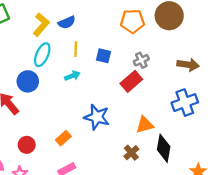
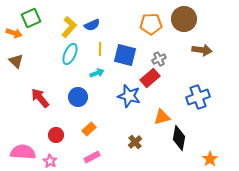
blue square: (103, 56) -> (125, 55), size x1.6
brown arrow: (188, 65) -> (202, 50), moved
blue circle: (28, 81) -> (78, 97), moved
blue star: (97, 117) -> (129, 96), moved
brown cross: (131, 153) -> (135, 142), moved

